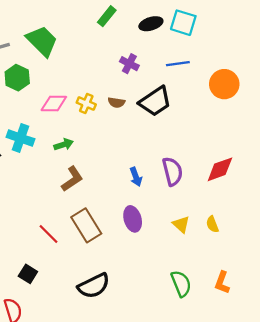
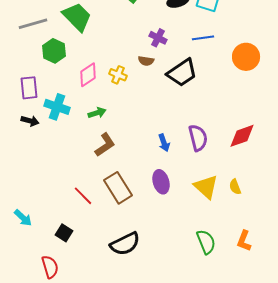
brown semicircle: (116, 102) -> (146, 61), moved
pink diamond: (54, 104) -> (88, 75), turned -35
yellow triangle: (181, 224) -> (206, 187), size x1.5

